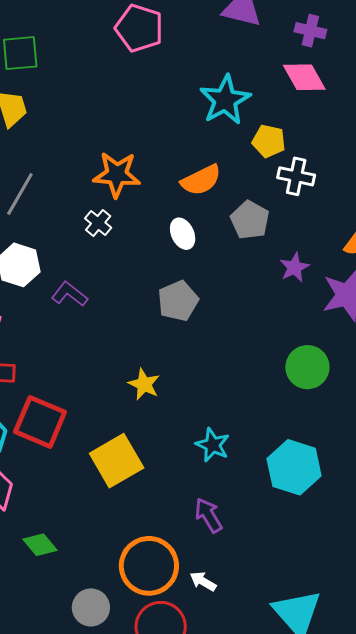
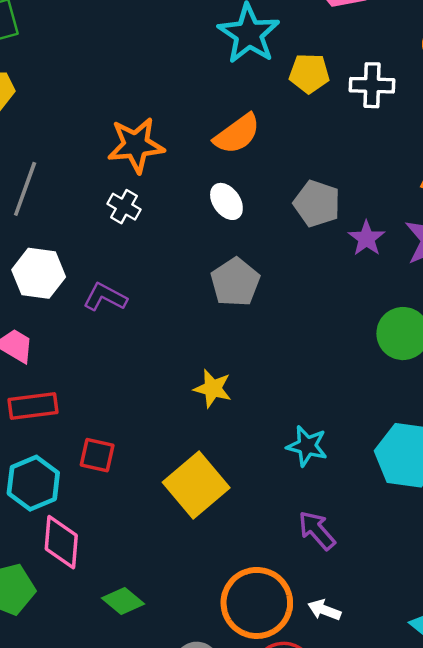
white cross: (296, 176) -> (372, 85), moved
gray pentagon: (250, 220) -> (317, 204), moved
purple star: (294, 267) -> (366, 238), moved
red square: (40, 422) -> (97, 455), size x0.6

